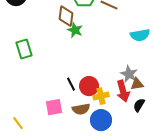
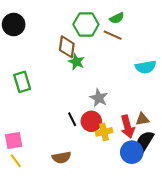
gray star: (129, 74) -> (99, 98), moved
black semicircle: (139, 105) -> (145, 142), size x1.5
pink square: (54, 107) -> (14, 140), moved
brown semicircle: (81, 109) -> (61, 158), moved
blue circle: (101, 120) -> (132, 152), moved

